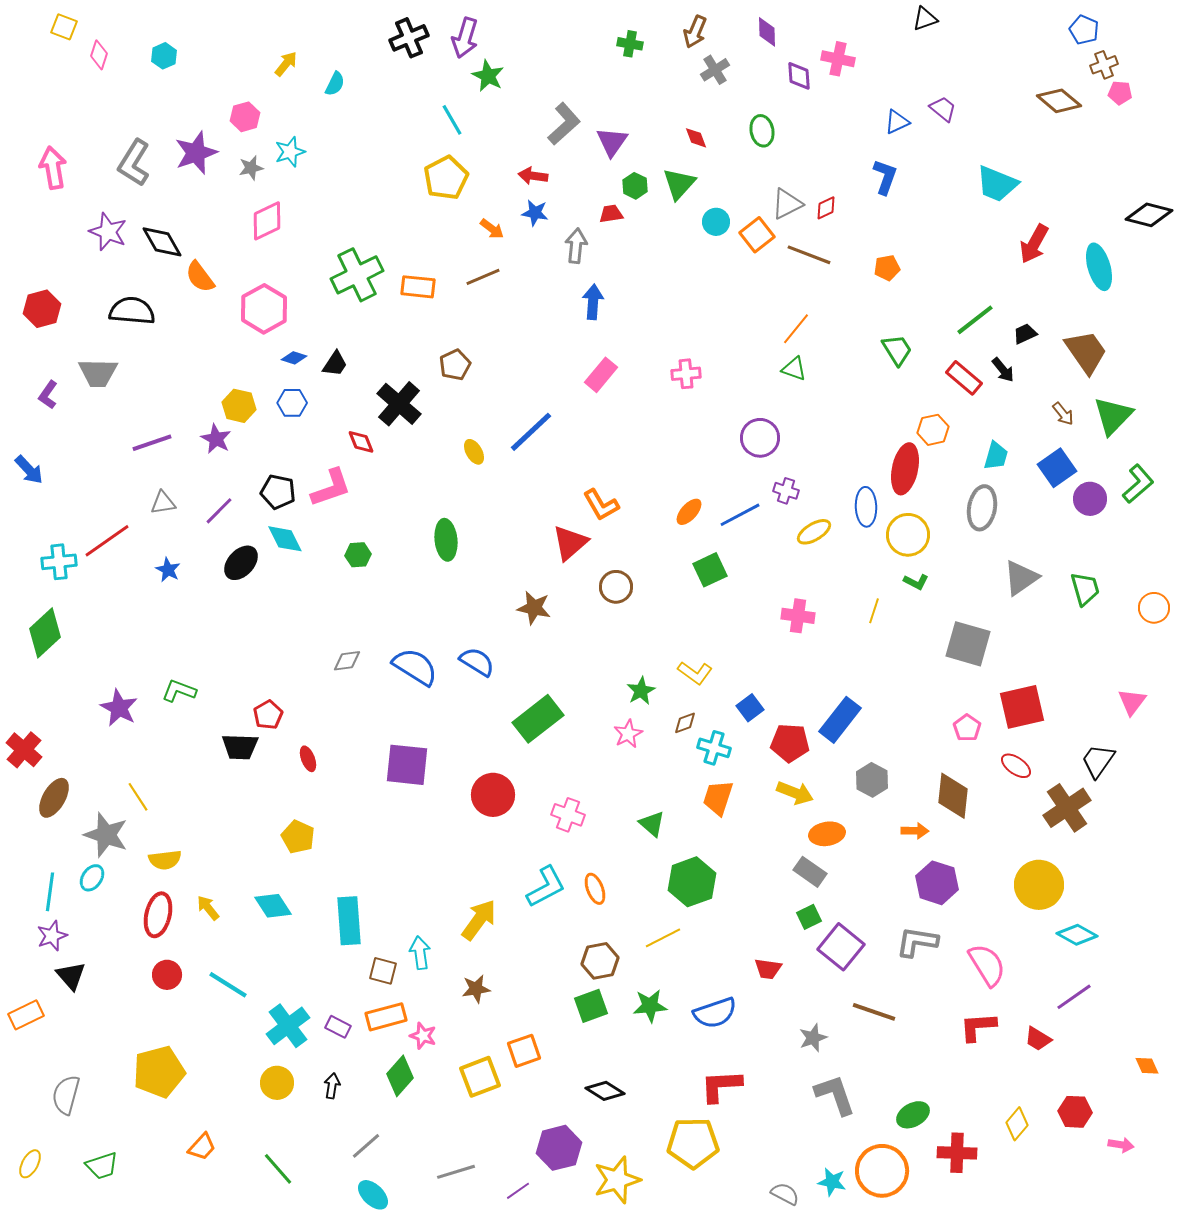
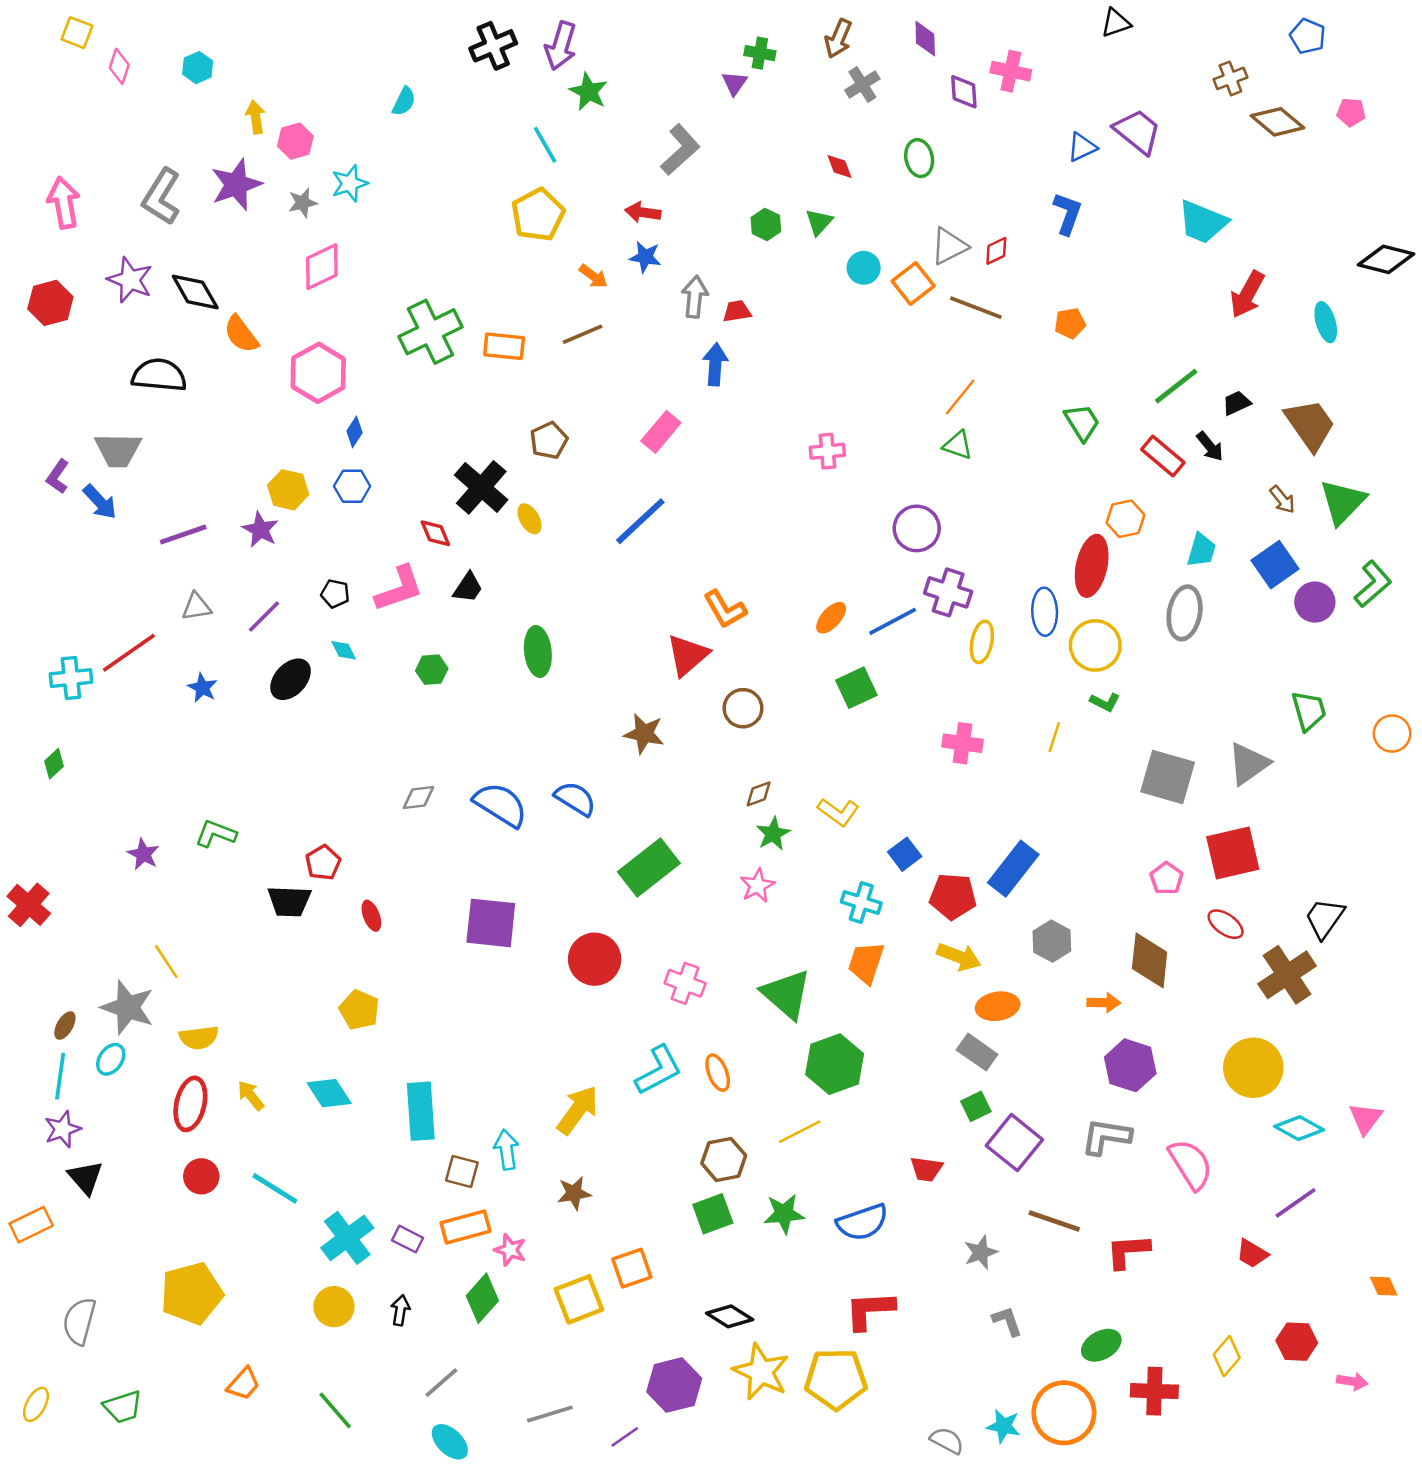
yellow arrow: (286, 64) -> (256, 117), moved, turned -48
brown cross: (1104, 65) -> (1230, 78), moved
purple trapezoid: (943, 109) -> (1137, 132), size x1.5
purple triangle: (612, 142) -> (735, 83), moved, size x0.7
green triangle: (679, 184) -> (819, 222), size x0.7
red trapezoid: (611, 214) -> (737, 311), moved
cyan ellipse: (1099, 267) -> (1326, 322), size x0.7
red hexagon: (42, 309) -> (50, 303), moved
blue diamond: (294, 358) -> (354, 432), turned -75
black trapezoid: (335, 364) -> (468, 588), moved
pink rectangle: (601, 375) -> (661, 432), moved
yellow ellipse: (474, 452) -> (529, 519), moved
blue arrow: (29, 470) -> (100, 502), moved
purple cross: (786, 491) -> (948, 592), size x1.5
black pentagon: (278, 492) -> (335, 594), size x0.7
yellow ellipse: (814, 532) -> (982, 642), turned -48
cyan diamond: (285, 539) -> (344, 650), size x0.6
gray triangle: (1021, 578) -> (1248, 764), moved
green diamond: (45, 633) -> (54, 764), size x0.5
pink triangle: (1132, 702) -> (1366, 1118), moved
purple star: (119, 708) -> (143, 854), size x0.7
brown diamond: (685, 723) -> (759, 794), moved
brown ellipse: (54, 798) -> (65, 1026), moved, size x0.6
green triangle: (652, 824) -> (786, 994), size x1.6
red L-shape: (978, 1027) -> (1128, 1251), moved
gray L-shape: (835, 1095) -> (1007, 1321), size x0.6
yellow star: (617, 1180) -> (761, 1372), moved, turned -30

